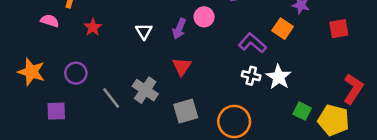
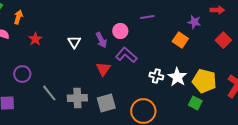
purple arrow: (179, 29) -> (101, 40), turned -49
red square: (339, 29) -> (223, 40), turned -35
purple L-shape: (252, 43) -> (126, 55), moved
gray cross: (145, 90) -> (77, 98), moved, turned -36
yellow pentagon: (334, 120) -> (204, 81), moved

